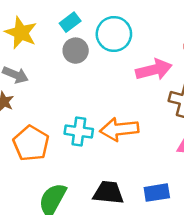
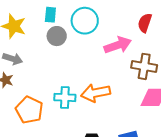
cyan rectangle: (70, 22) -> (50, 15), turned -42

